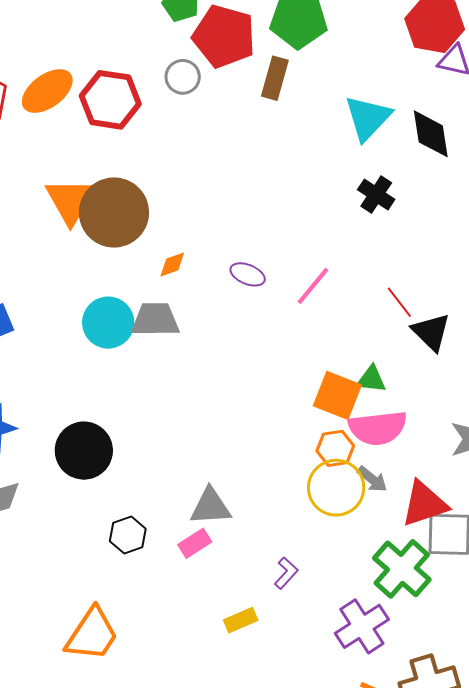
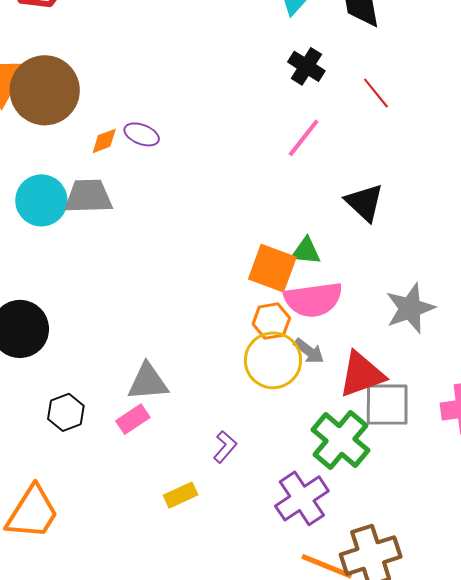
purple ellipse: (248, 274) -> (142, 134), moved
pink line: (313, 286) -> (304, 138), moved
red line: (399, 302) -> (376, 93), moved

